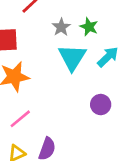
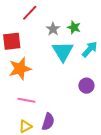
pink line: (20, 119) -> (26, 100), turned 54

